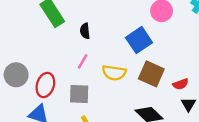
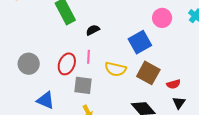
black semicircle: (85, 31) -> (93, 30), turned 64
pink line: (83, 61) -> (88, 57), turned -32
red ellipse: (45, 85) -> (67, 64), moved

